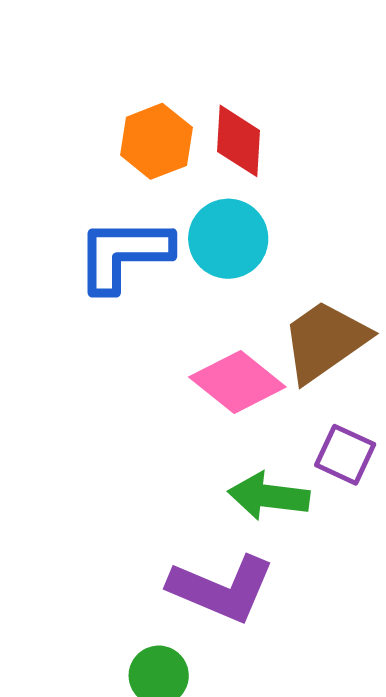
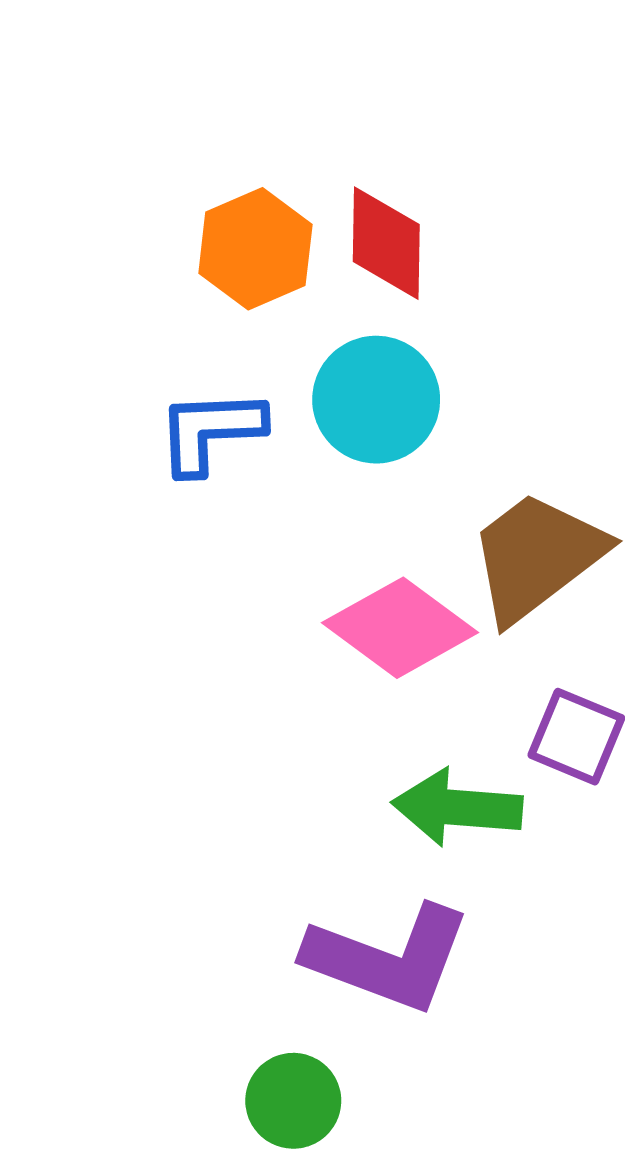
blue L-shape: (124, 254) -> (210, 431), size x0.7

